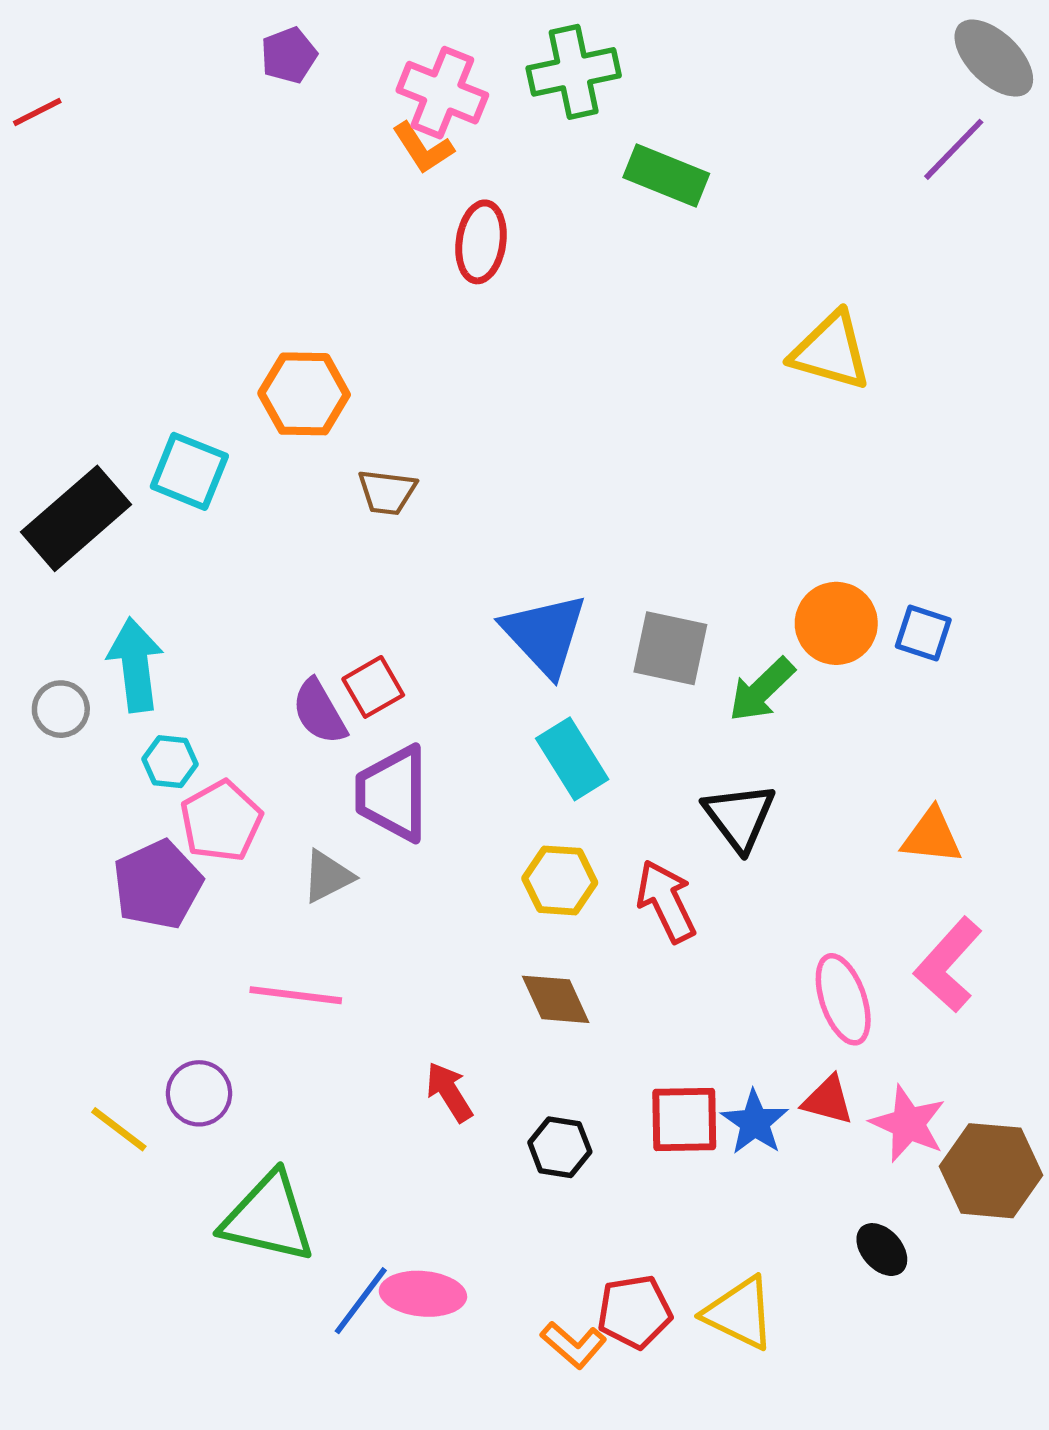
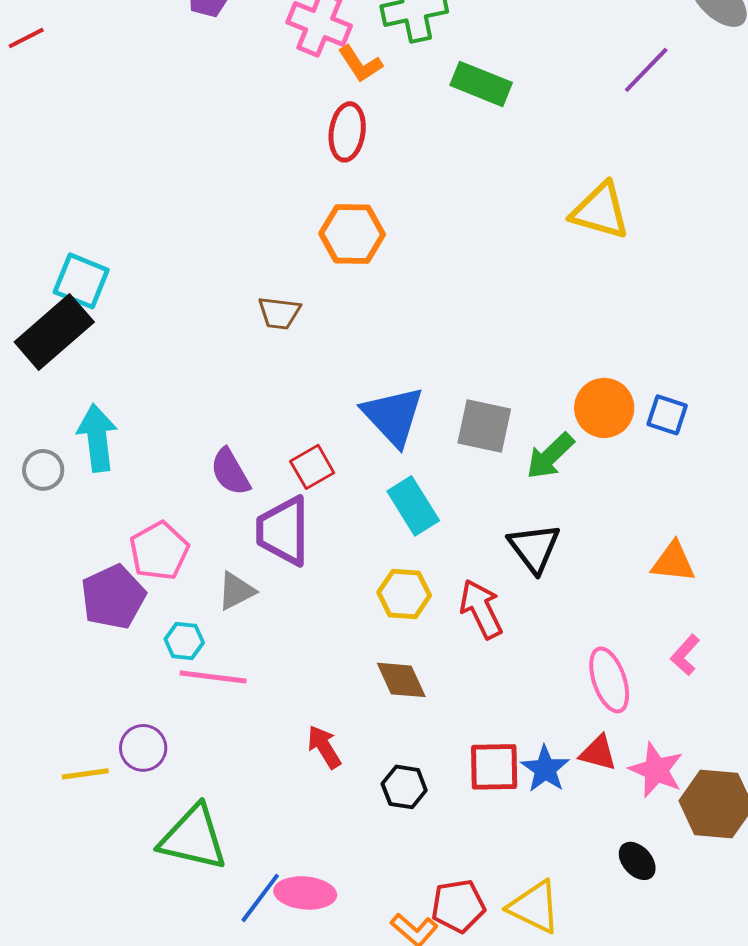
orange L-shape: (423, 148) -> (360, 64), moved
purple line: (954, 149) -> (646, 70), moved
orange hexagon: (304, 394) -> (352, 234), moved
cyan square: (189, 471) -> (81, 281), moved
red square: (373, 687) -> (312, 467), moved
cyan hexagon: (170, 762) -> (184, 641), moved
pink L-shape: (948, 965) -> (685, 655), size x0.6
yellow line: (119, 1129) -> (85, 774), turned -45

